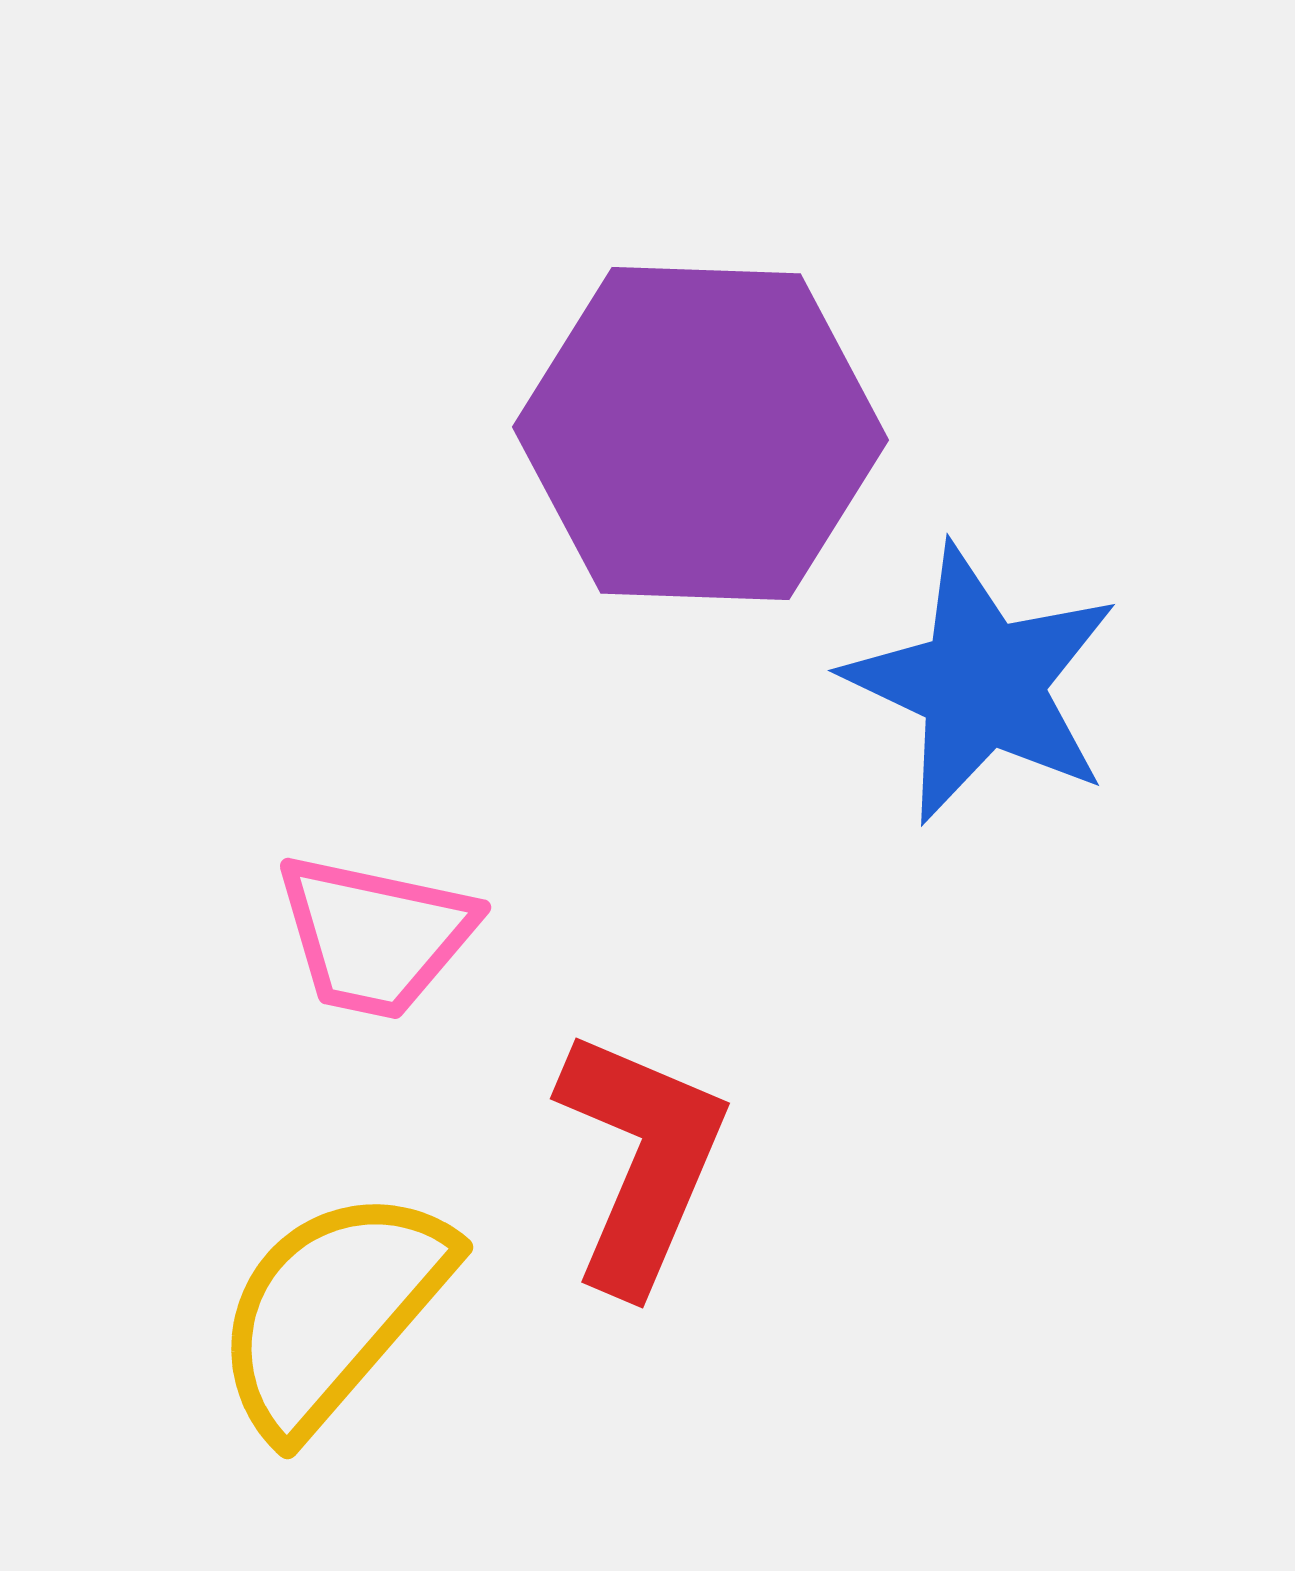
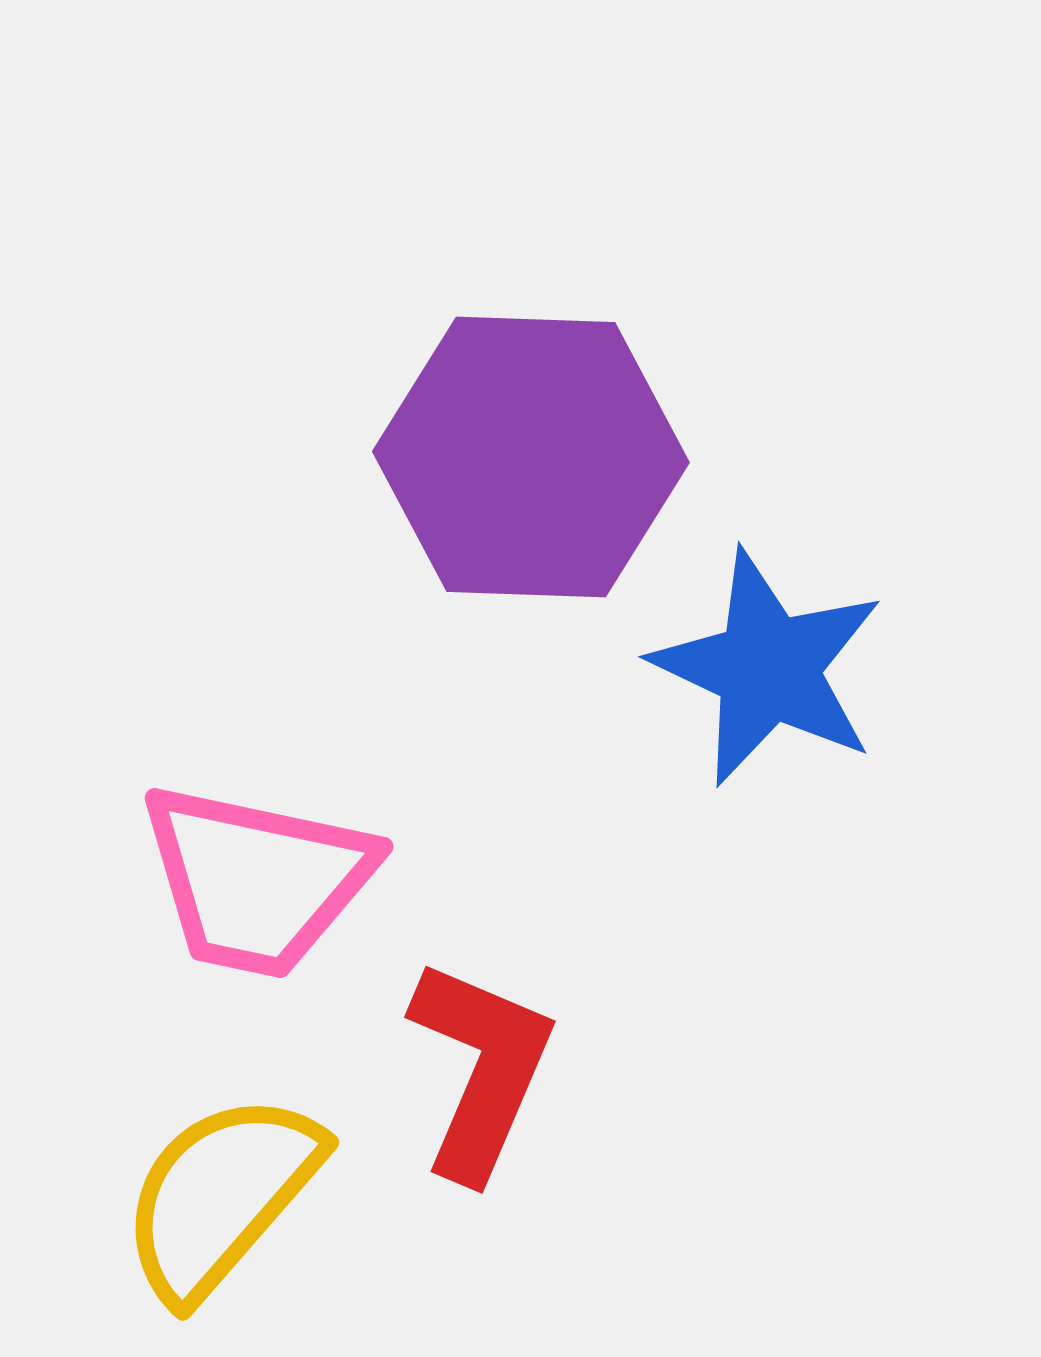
pink trapezoid: (375, 936) -> (257, 880), size x1.4

